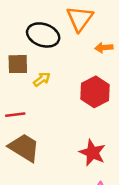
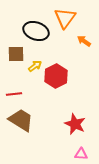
orange arrow: (104, 48) -> (84, 41), turned 40
red hexagon: (95, 92) -> (56, 76), moved

